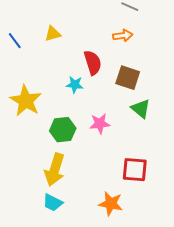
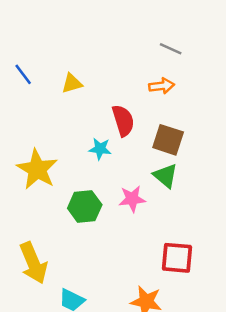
blue line: (15, 41) -> (23, 74), moved
green triangle: (141, 109) -> (165, 176), moved
yellow arrow: (55, 170) -> (33, 263), moved, turned -40

